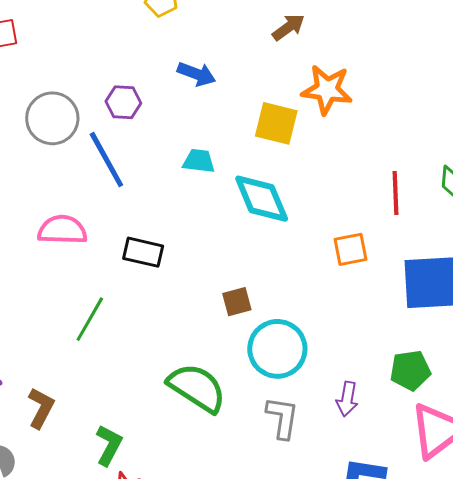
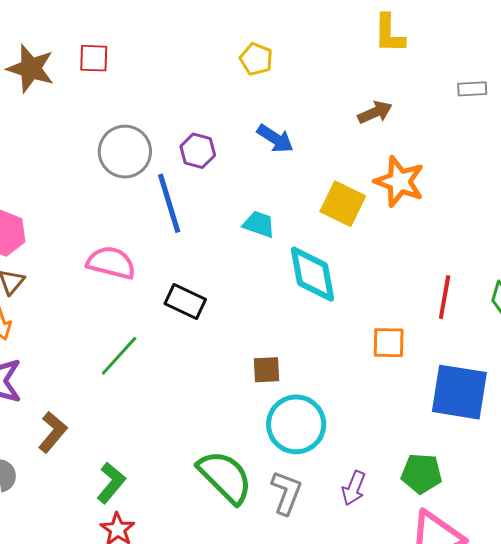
green semicircle: (197, 388) -> (225, 477), moved

